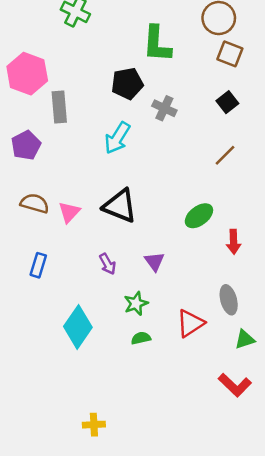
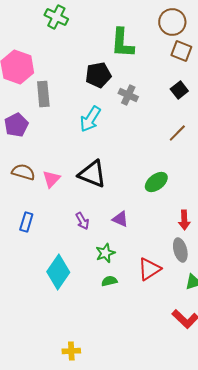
red arrow: (234, 242) -> (184, 220), moved
purple triangle: (154, 261) -> (120, 219), turned -30

